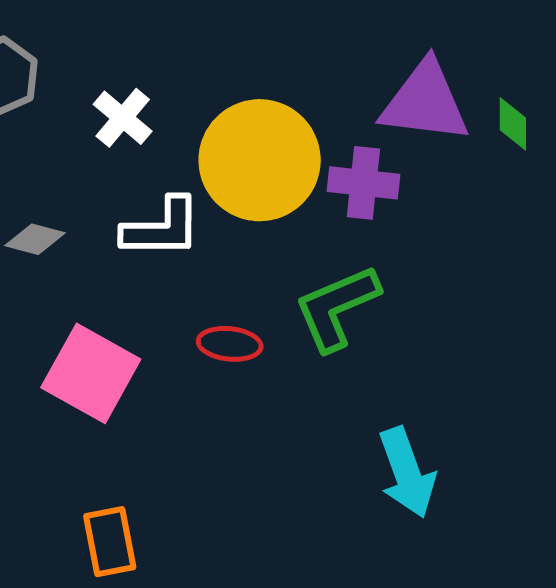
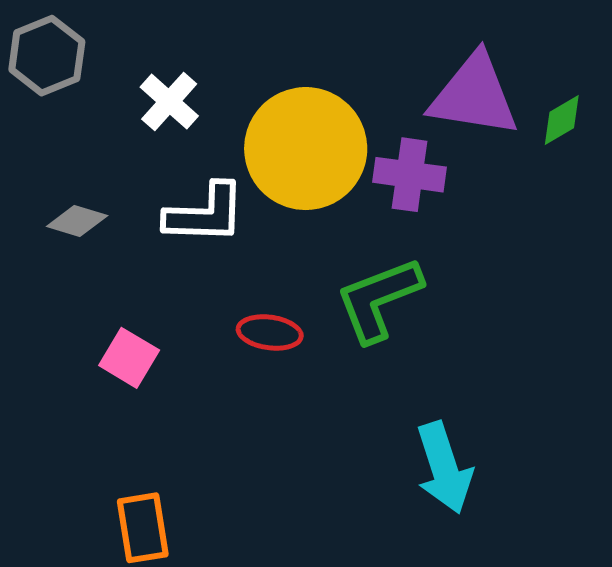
green diamond: (513, 124) -> (562, 120), turned 58
pink square: (91, 373) -> (129, 358), size x0.6

